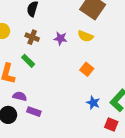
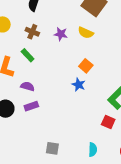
purple semicircle: (20, 96) -> (27, 86), moved
blue star: (93, 103) -> (79, 85), moved
purple rectangle: (34, 112) -> (31, 106), turned -40

